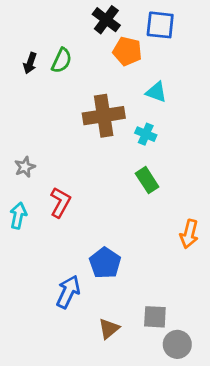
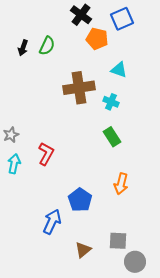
blue square: (160, 25) -> (122, 19), turned -30
gray star: (25, 167) -> (11, 135), moved
orange arrow: (189, 234) -> (121, 184), moved

